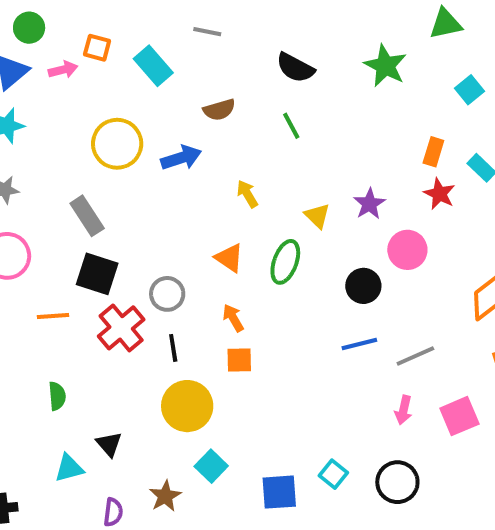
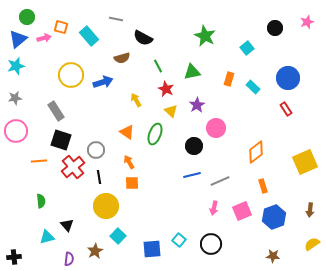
green triangle: (445, 24) -> (192, 72), moved
black semicircle: (295, 68) -> (143, 38), moved
red star: (439, 194) -> (166, 89), moved

